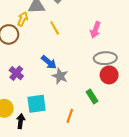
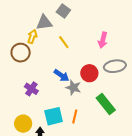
red circle: (109, 75) -> (89, 73), moved
green rectangle: (92, 96) -> (106, 104), size x1.5
orange line: (70, 116) -> (75, 116), moved

